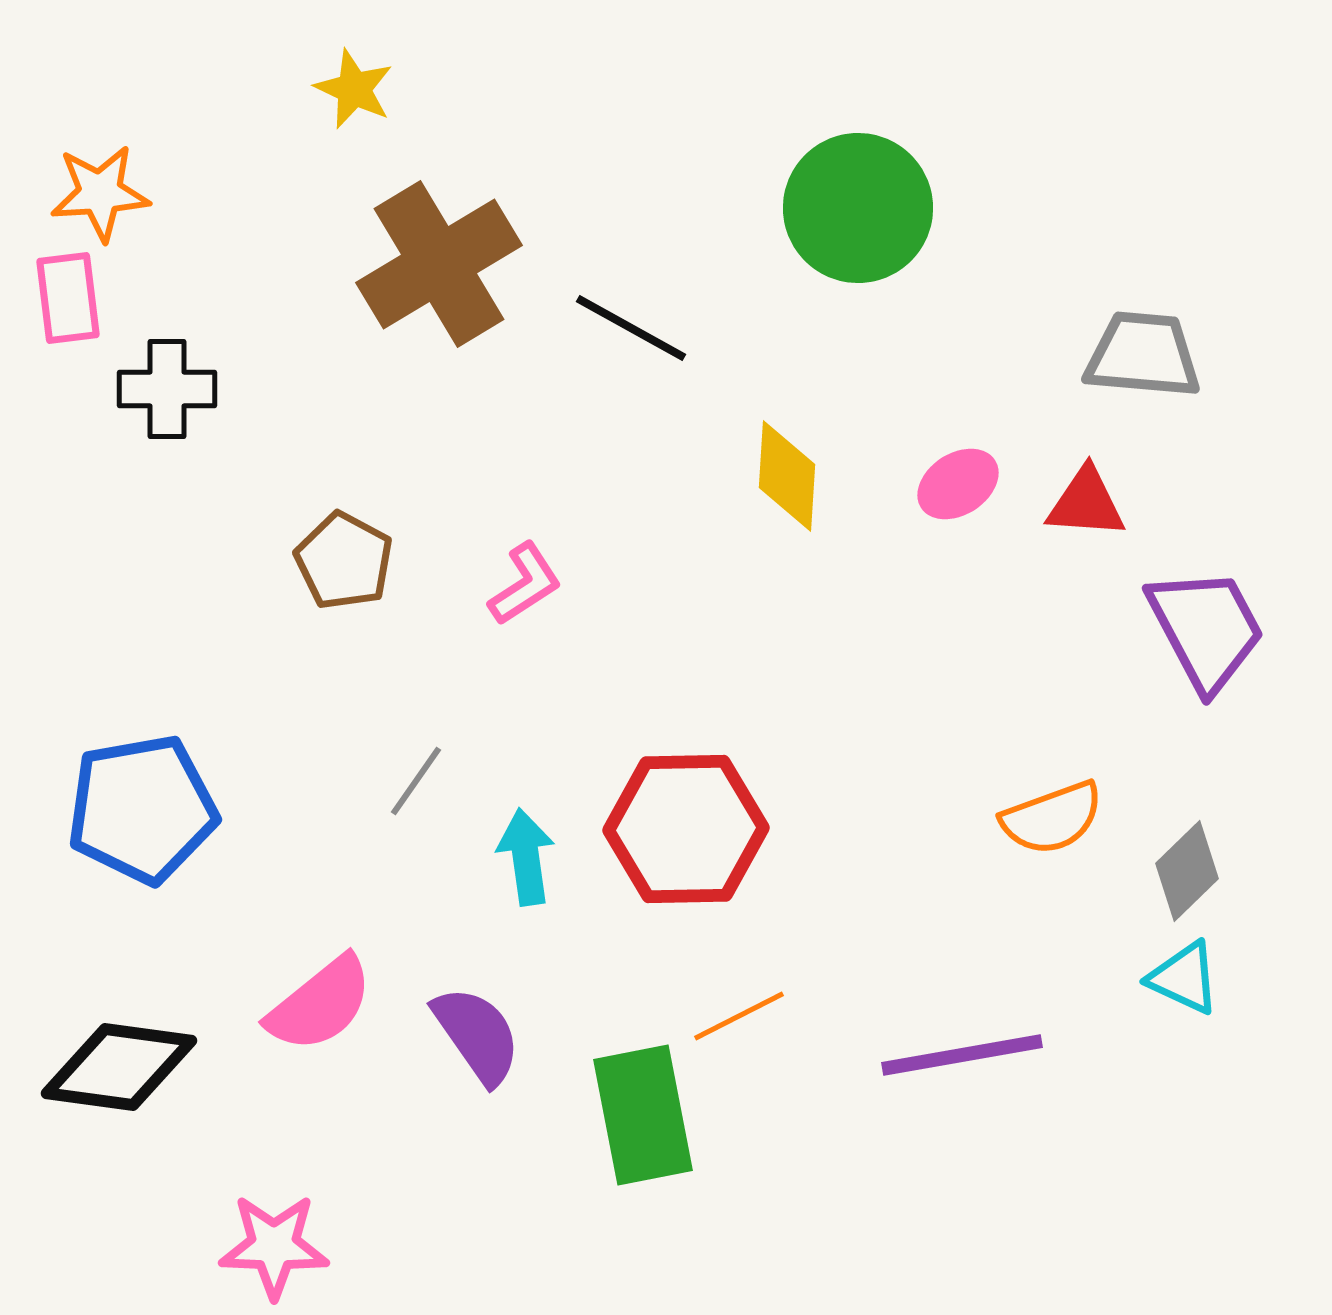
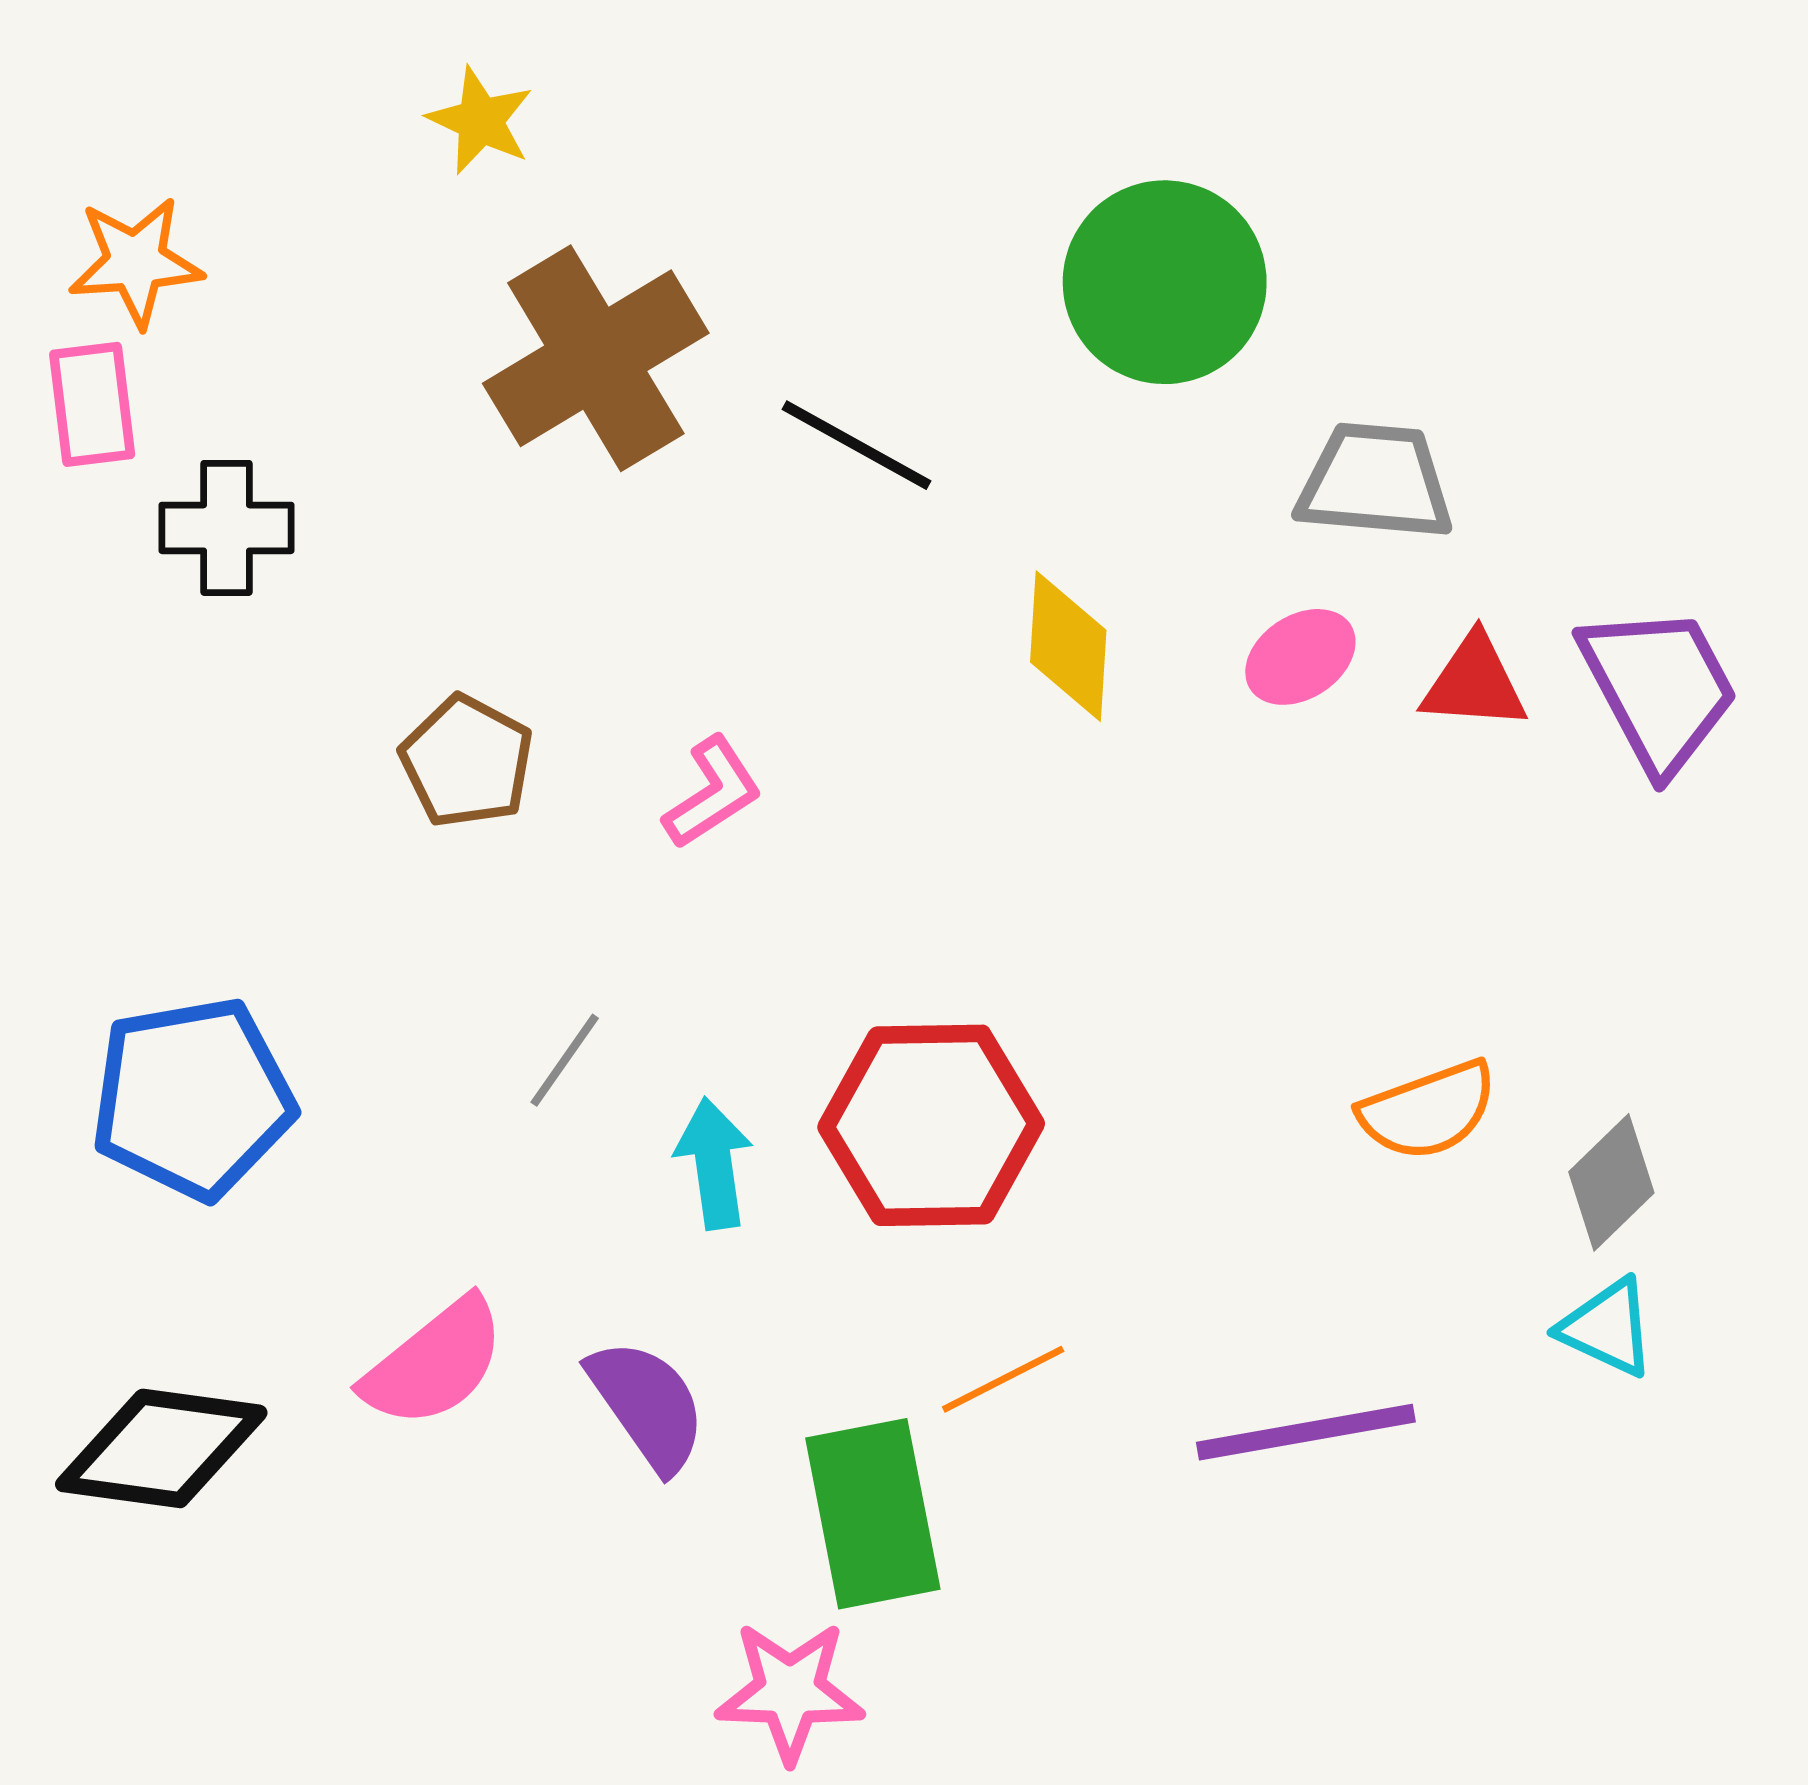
gray trapezoid: (1143, 355) -> (1375, 482), moved
purple trapezoid: (1206, 629) -> (1659, 688), moved
pink star: (274, 1246) -> (790, 1692), moved

